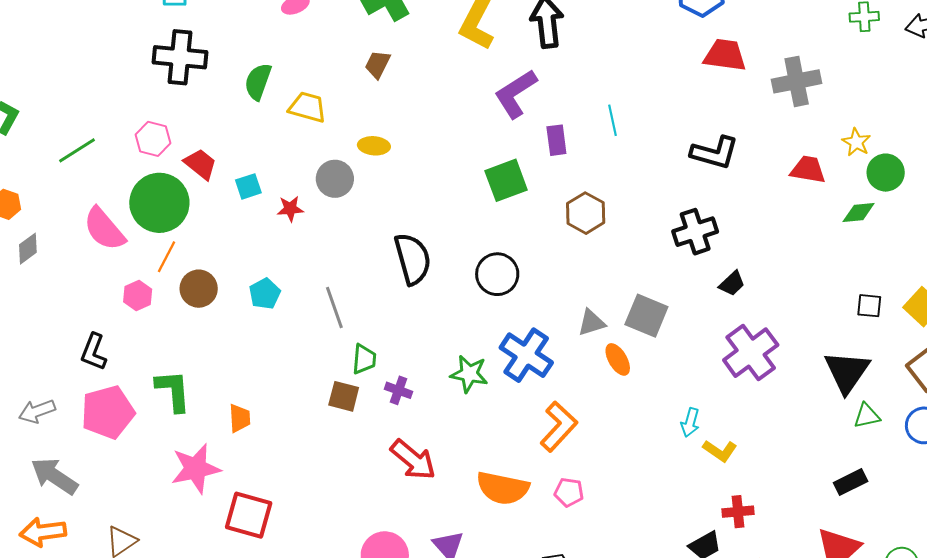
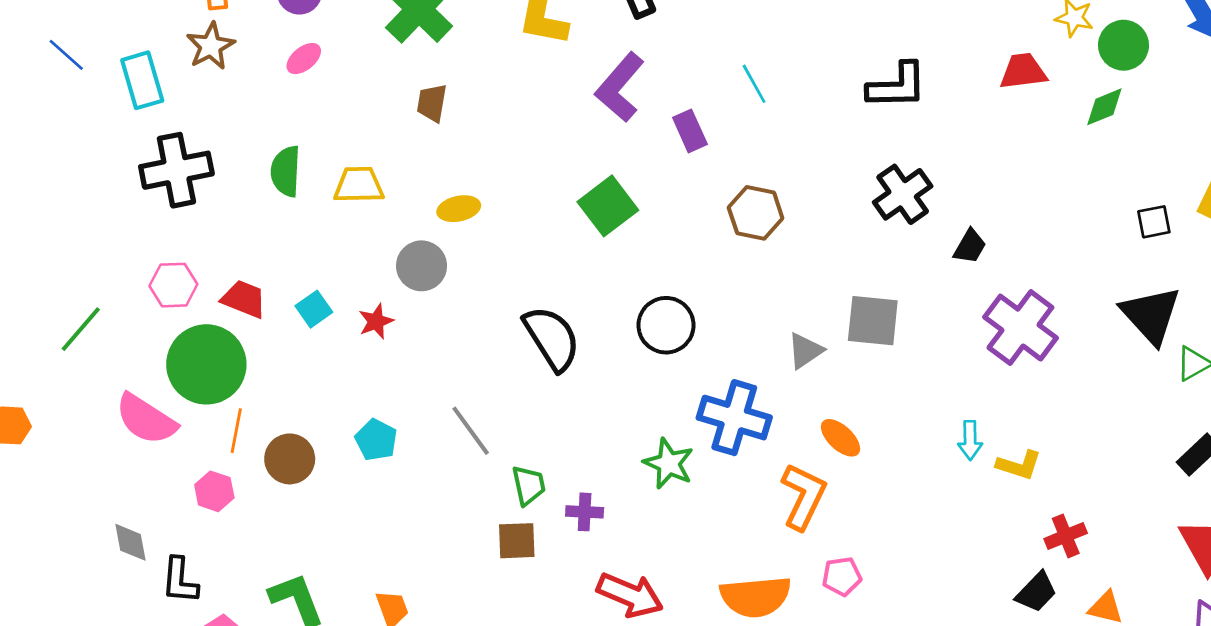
green square: (506, 180) -> (608, 206), moved
gray diamond: (28, 249) -> (131, 542), moved, turned -48
orange ellipse: (618, 359) -> (840, 438), moved
green star: (469, 374) -> (669, 464), turned 30

